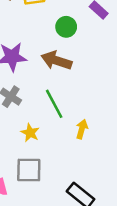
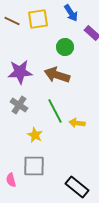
yellow arrow: (82, 129) -> (77, 123), moved, turned -98

